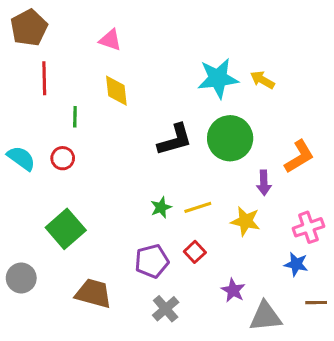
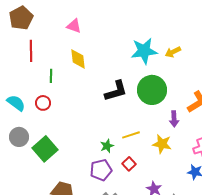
yellow arrow: (262, 80) -> (173, 52), turned -56
green star: (161, 207) -> (107, 146), moved
gray circle: (21, 278) -> (19, 137), moved

